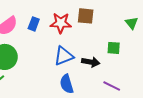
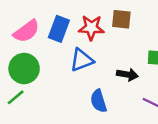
blue rectangle: (34, 24) -> (59, 29), size x1.5
blue triangle: (64, 56) -> (82, 60), moved

